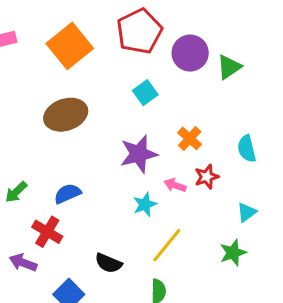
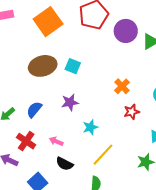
cyan square: (145, 93) -> (73, 66), moved, turned -35
purple star: (139, 154) -> (70, 102), moved, size x0.7
pink arrow: (175, 185) -> (56, 141), moved
blue semicircle: (67, 194) -> (34, 110), moved, turned -30

